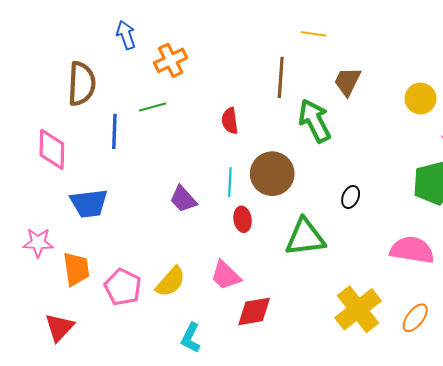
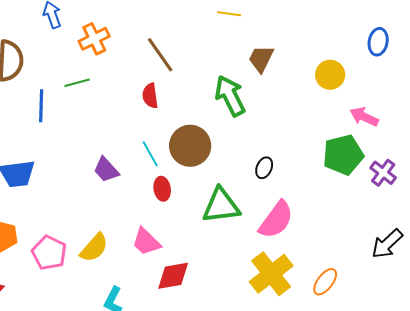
brown line: (281, 77) -> (160, 55), moved, turned -39
cyan line: (230, 182) -> (150, 154), turned -32
pink semicircle: (412, 250) -> (276, 220), moved, turned 117

